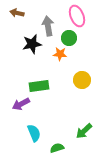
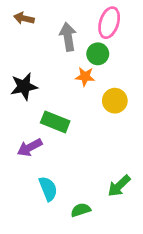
pink ellipse: (77, 16) -> (109, 23), turned 40
black star: (32, 44) -> (24, 86), moved
yellow circle: (82, 80) -> (115, 101), moved
green rectangle: (39, 86) -> (55, 122), turned 30

